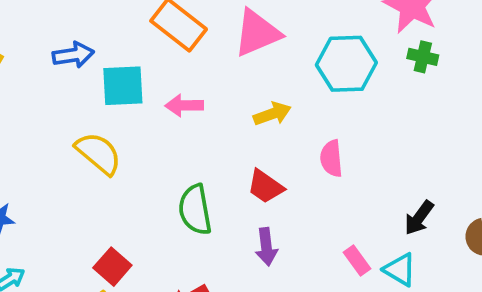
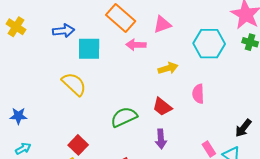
pink triangle: (257, 33) -> (162, 25), size x0.7
pink arrow: (184, 105) -> (136, 45), moved
green semicircle: (195, 210) -> (124, 117), turned 72

